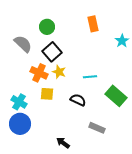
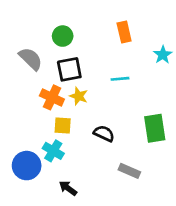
black square: (52, 52) -> (69, 69), turned 30
cyan line: (90, 77) -> (120, 79), moved
green rectangle: (116, 96) -> (155, 128), turned 40
cyan cross: (19, 102) -> (53, 151), moved
black arrow: (63, 143) -> (68, 188), moved

